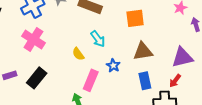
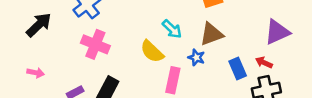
brown triangle: (143, 51) -> (211, 34), moved
yellow semicircle: (78, 54) -> (152, 52), size x1.5
red arrow: (175, 81) -> (264, 62), moved, turned 88

